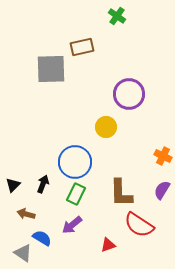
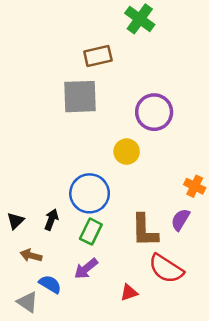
green cross: (117, 16) -> (140, 19), size x1.4
gray square: (51, 69) -> (80, 97), moved
purple semicircle: (162, 190) -> (180, 220), moved

